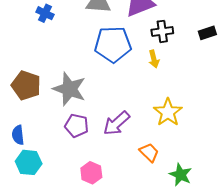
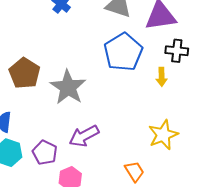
blue pentagon: (113, 44) -> (123, 52), turned 30
purple arrow: (116, 123) -> (84, 136), moved
purple pentagon: (77, 126) -> (45, 153), moved

